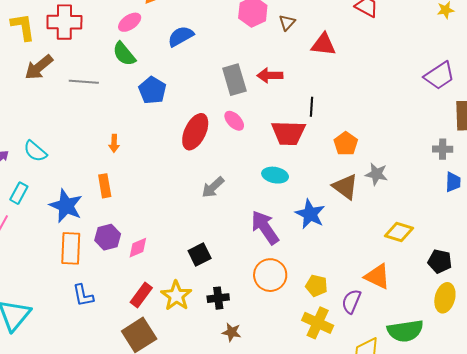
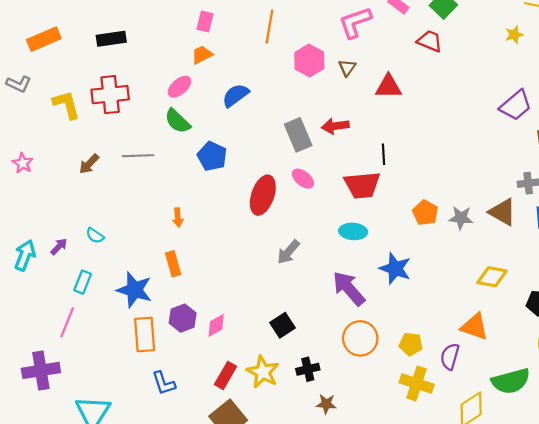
brown arrow: (39, 67) -> (89, 164), moved, size x0.7
orange pentagon: (346, 144) -> (425, 213), moved
cyan semicircle: (35, 151) -> (95, 236), size x0.7
brown triangle: (345, 187) -> (502, 212), moved

